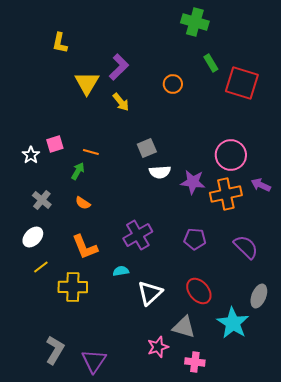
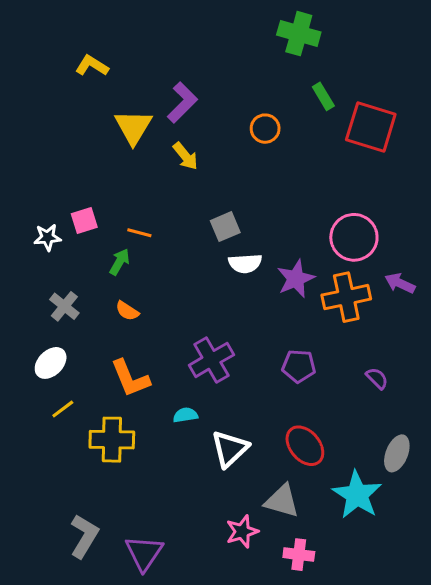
yellow L-shape: (60, 43) -> (92, 66), turned 110
white star: (31, 155) -> (47, 237), turned 30
purple star: (193, 182) -> (296, 279), turned -30
purple semicircle: (246, 247) -> (377, 378), size x0.6

